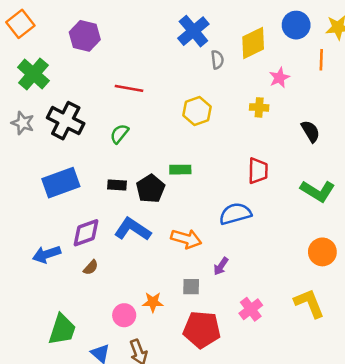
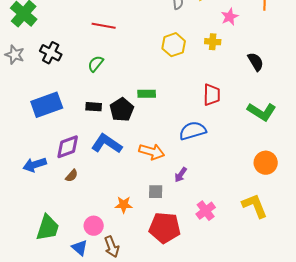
yellow hexagon: (197, 111) -> (174, 45), moved
black cross: (66, 121) -> (51, 53), size x0.7
pink circle: (124, 315) -> (94, 226), moved

